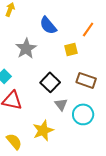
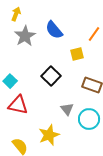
gray star: (26, 48) -> (25, 36), moved
black square: (50, 82) -> (51, 76), moved

